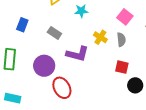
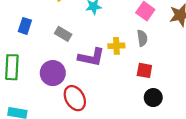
yellow cross: (100, 37) -> (116, 46), moved, turned -32
black circle: (135, 85) -> (153, 98), moved

